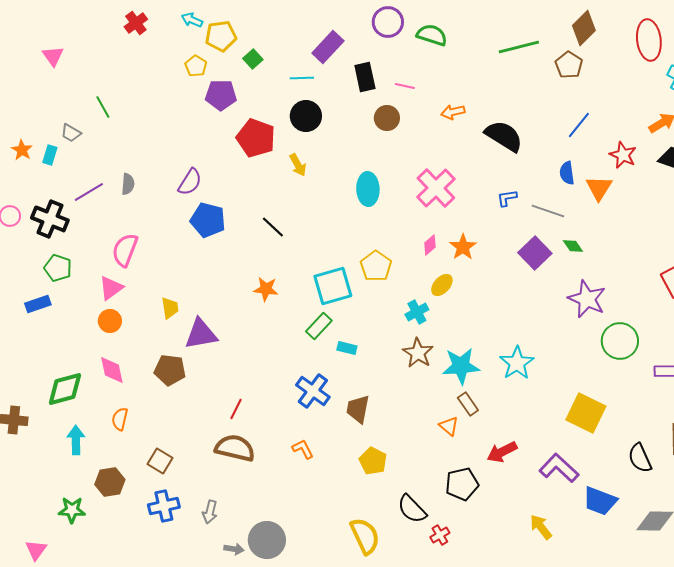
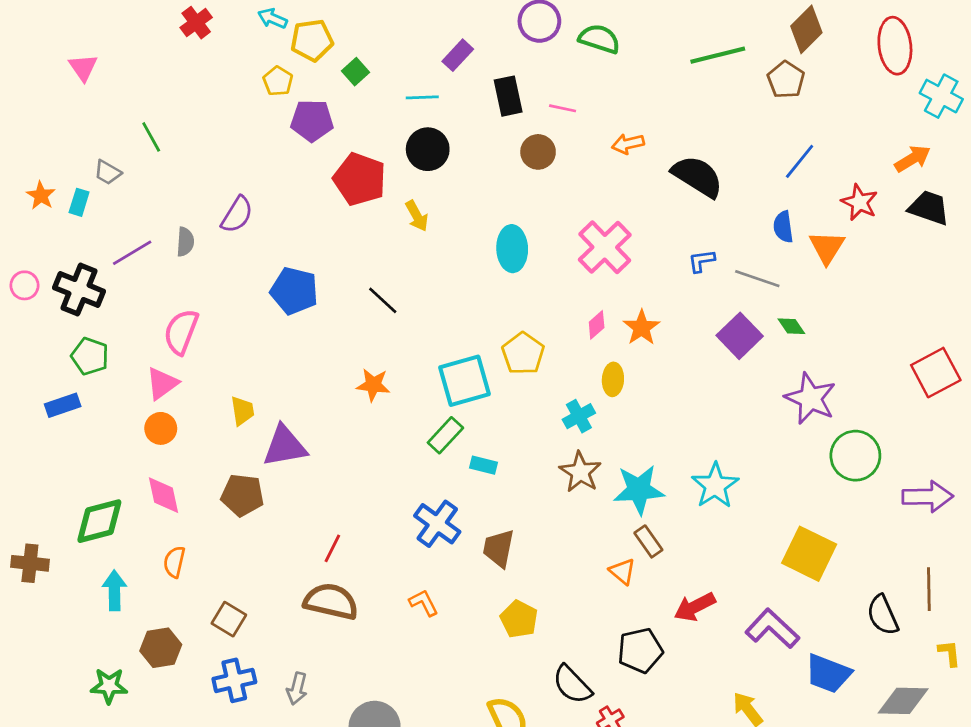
purple rectangle: (328, 47) -> (458, 55), size x0.7
purple semicircle: (190, 182) -> (237, 215), moved
yellow ellipse: (442, 285) -> (613, 379), turned -40

